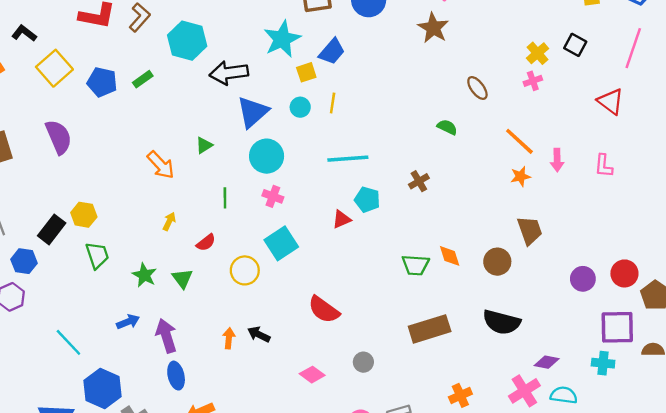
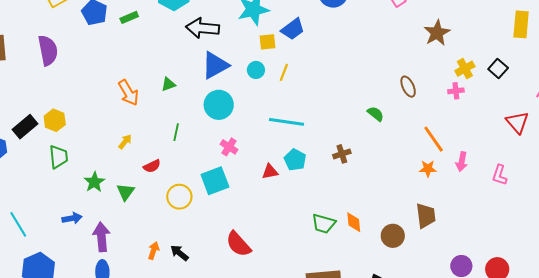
brown star: (433, 28) -> (437, 33), moved
pink cross: (273, 196) -> (229, 147), moved

